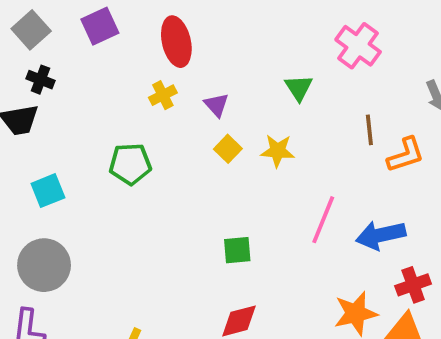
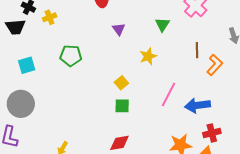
yellow cross: (163, 95) -> (50, 17), moved
yellow square: (228, 149) -> (121, 83), moved
yellow star: (278, 151) -> (148, 56), turned -30
orange L-shape: (406, 155) -> (215, 65), turned -35

